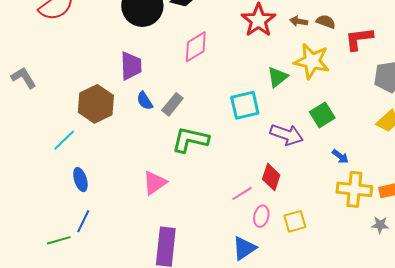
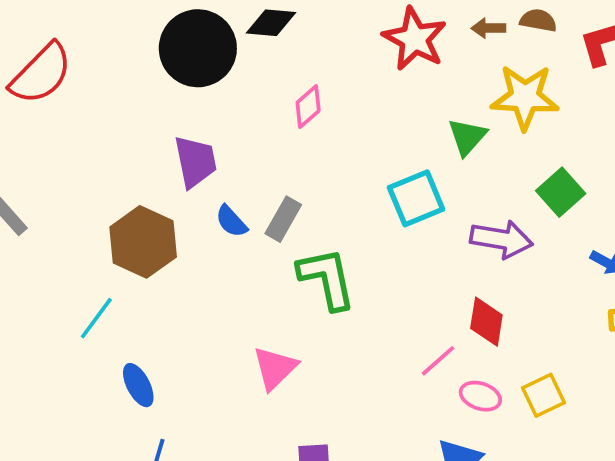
pink diamond: (196, 47) -> (308, 107), size x0.7
green L-shape: (190, 140) -> (327, 278), turned 75
pink ellipse: (261, 216) -> (480, 396), turned -75

